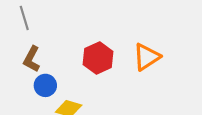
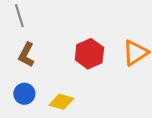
blue circle: (45, 85) -> (24, 94), moved

